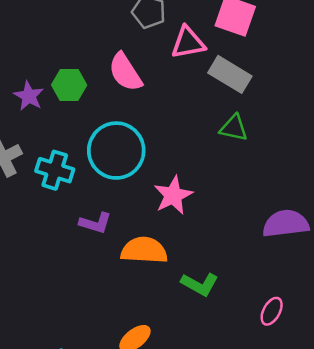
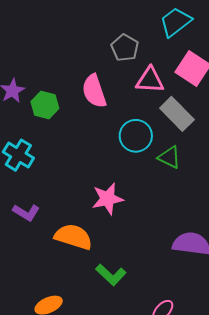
green hexagon: (69, 85) -> (45, 105), moved
cyan circle: (116, 151) -> (136, 136), moved, size x0.7
purple L-shape: (95, 223) -> (26, 212), moved

